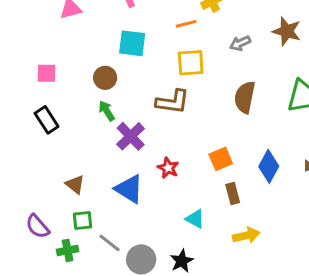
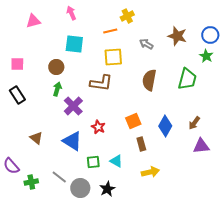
gray arrow: (240, 43) -> (146, 44), turned 56
green arrow: (107, 111) -> (57, 89), turned 48
green square: (83, 220) -> (93, 162), moved

